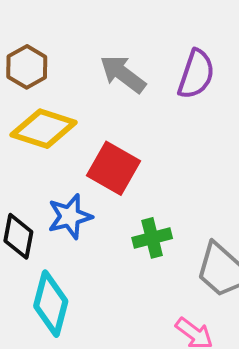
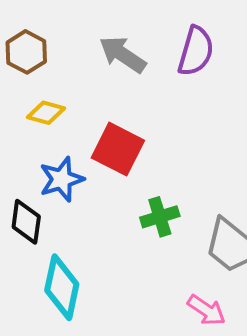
yellow diamond: (44, 129) -> (46, 113), size x0.6
blue star: (70, 216) -> (62, 179), moved

